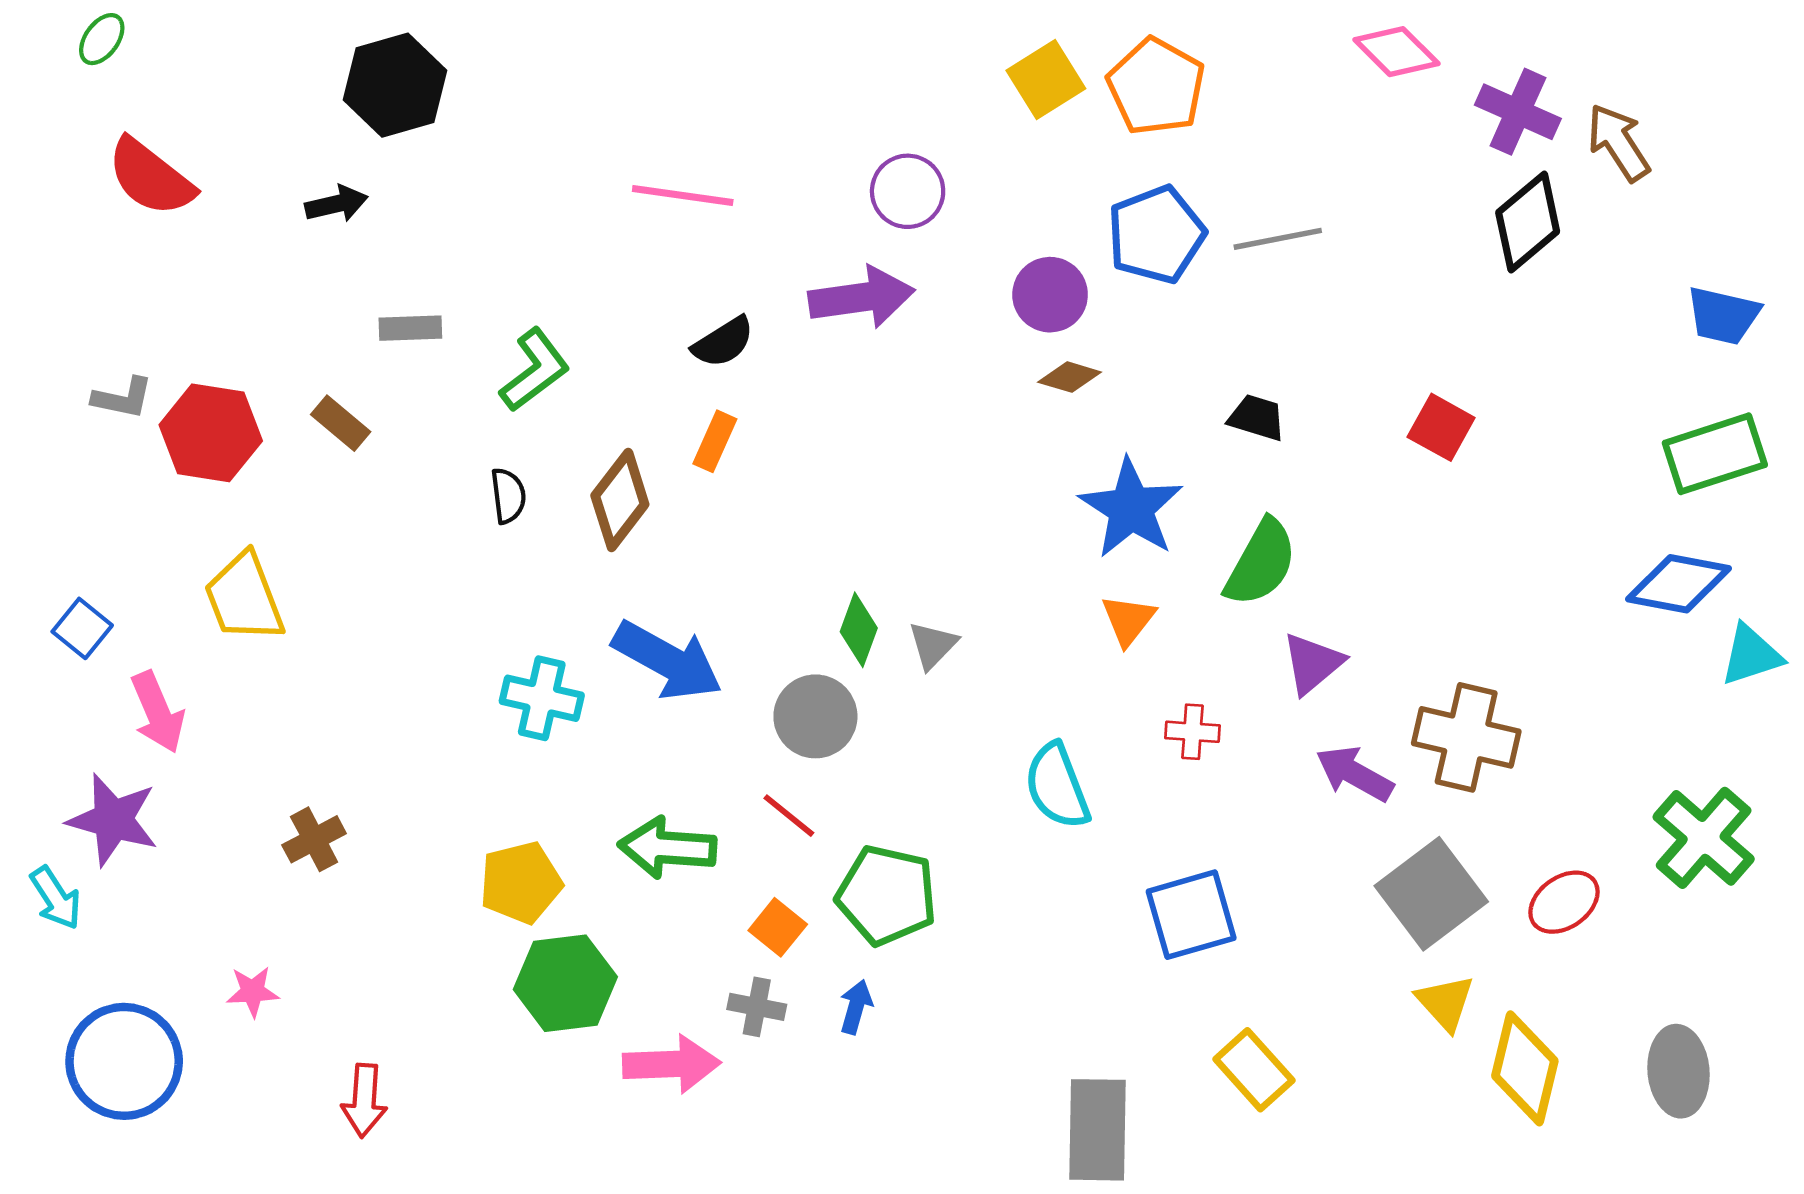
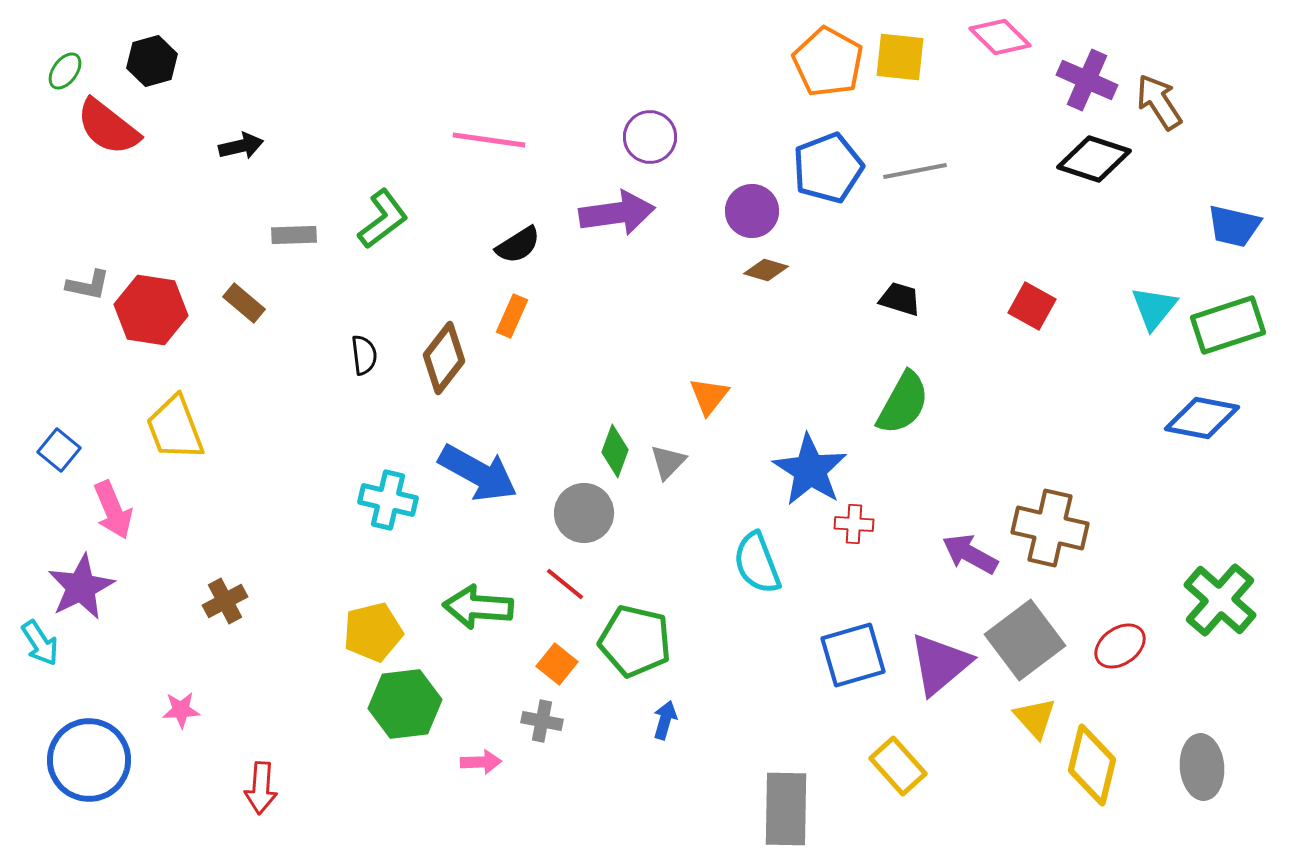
green ellipse: (102, 39) -> (65, 71), moved
yellow square: (1046, 80) -> (900, 57), moved, turned 38
black hexagon: (395, 85) -> (152, 61), moved, size x0.7
black diamond: (1528, 222) -> (1094, 159), turned 58
green L-shape: (535, 370) -> (383, 219), moved
blue star: (1131, 508) -> (810, 470), moved
orange triangle: (1128, 620) -> (709, 396), moved
cyan triangle: (1751, 655) -> (1154, 308), moved, turned -33
purple triangle: (1313, 663) -> (940, 664), moved, size x1.4
purple star: (113, 820) -> (81, 587), turned 30
blue arrow: (856, 1007) -> (665, 720), moved
pink arrow: (672, 1064) -> (481, 762), size x0.6

